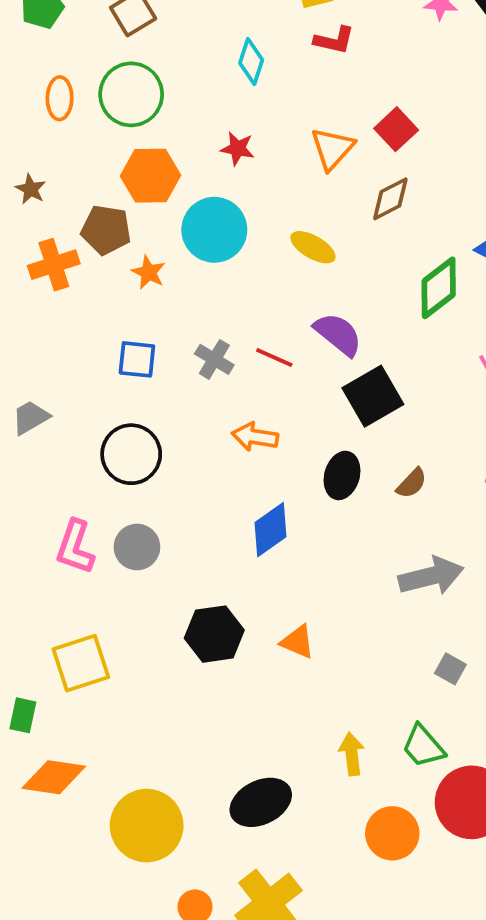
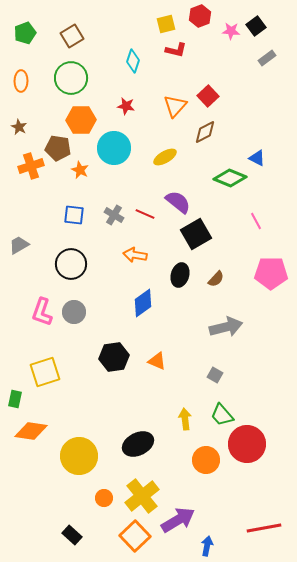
orange ellipse: (60, 98) -> (21, 81), moved
yellow ellipse: (313, 247) -> (165, 157), turned -60
green diamond: (439, 288) -> (230, 178), turned 60
gray square: (450, 669) -> (215, 375), moved

